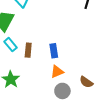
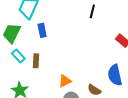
blue rectangle: (54, 51) -> (42, 30), moved

